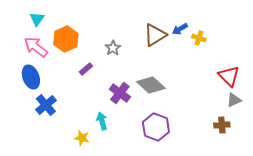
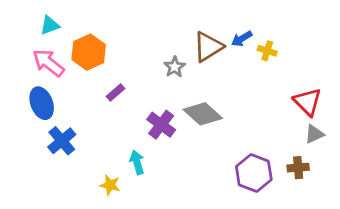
cyan triangle: (37, 19) -> (50, 25), turned 35
gray star: (113, 48) -> (175, 67), moved
purple hexagon: (156, 127) -> (254, 173), moved

